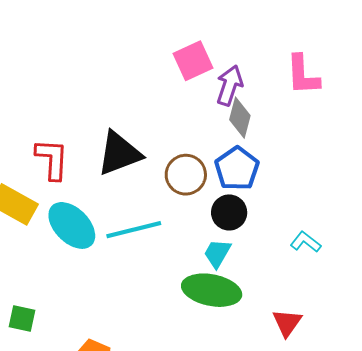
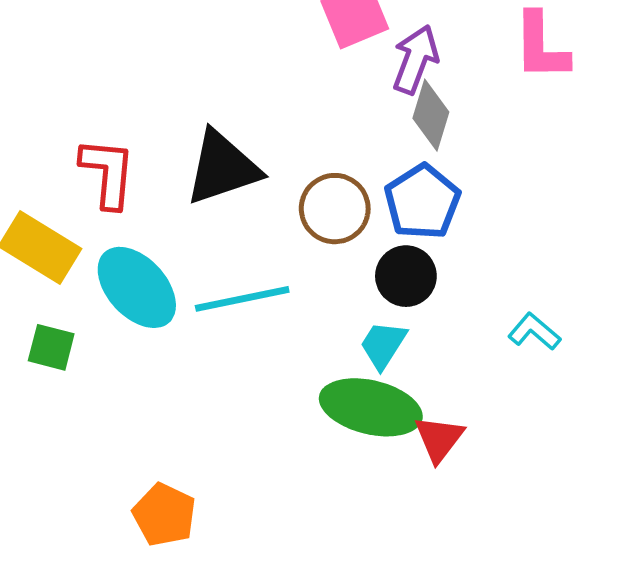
green square: (22, 319) -> (51, 347), moved
red triangle: (287, 323) -> (439, 439), moved

